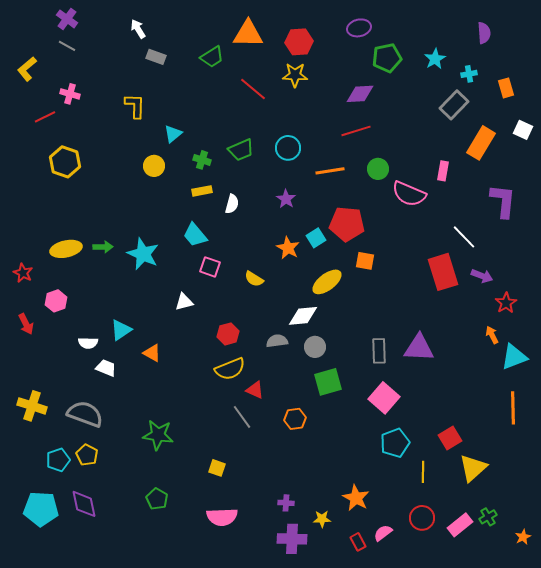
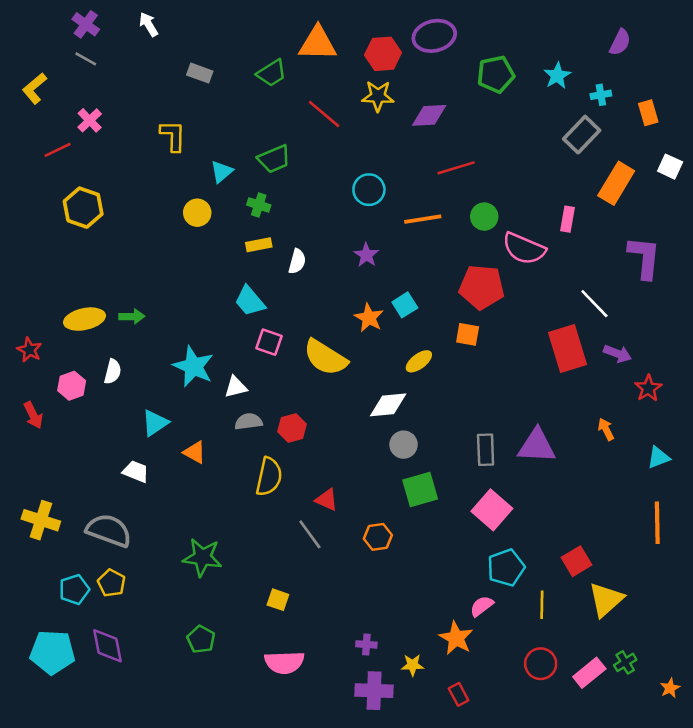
purple ellipse: (359, 28) -> (434, 36), moved, size x1.4
white arrow: (138, 29) -> (149, 24), moved
purple semicircle: (484, 33) -> (620, 42), turned 30
pink cross: (70, 94) -> (90, 120), turned 30
purple diamond: (360, 94) -> (429, 115), moved
green trapezoid: (241, 150) -> (274, 159), moved
red pentagon: (347, 224) -> (482, 287), moved
cyan star: (143, 254) -> (193, 366), moved
yellow semicircle: (254, 279) -> (325, 357), size x1.8
yellow ellipse: (327, 282) -> (419, 361), size x0.7
orange arrow: (492, 335) -> (606, 429), moved
gray semicircle: (277, 341) -> (248, 422), moved
white semicircle: (88, 343) -> (113, 372), moved, turned -78
cyan triangle: (514, 357) -> (658, 457), size x0.7
yellow semicircle: (230, 369) -> (269, 477), moved, turned -56
pink semicircle: (383, 533) -> (482, 606), moved

